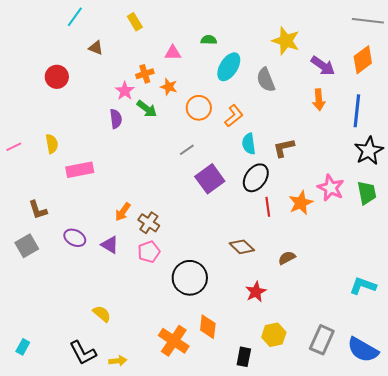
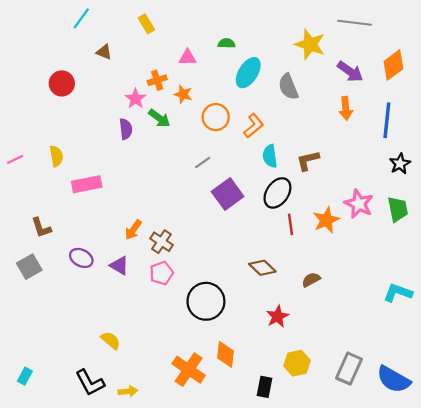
gray line: (368, 21) -> (354, 23), moved
black star: (369, 151) -> (400, 164), size x0.7
cyan L-shape: (363, 286) -> (398, 293), moved

